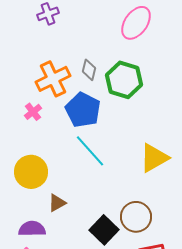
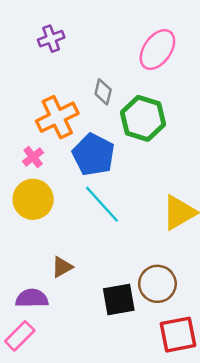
gray diamond: (89, 70) -> (103, 92), moved
yellow circle: (31, 172) -> (33, 199), moved
black square: (104, 230) -> (119, 300), turned 36

